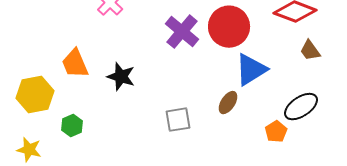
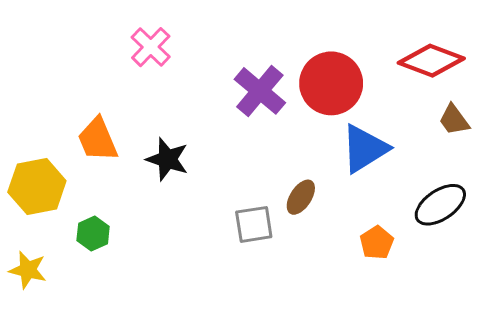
brown ellipse: (228, 103) -> (301, 197), moved
orange pentagon: (276, 132) -> (377, 243), moved

